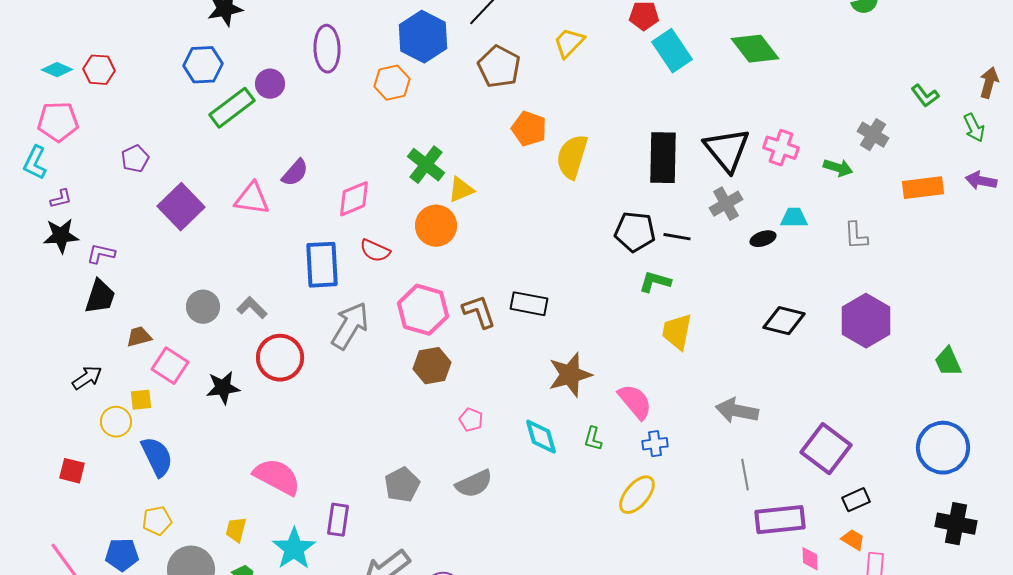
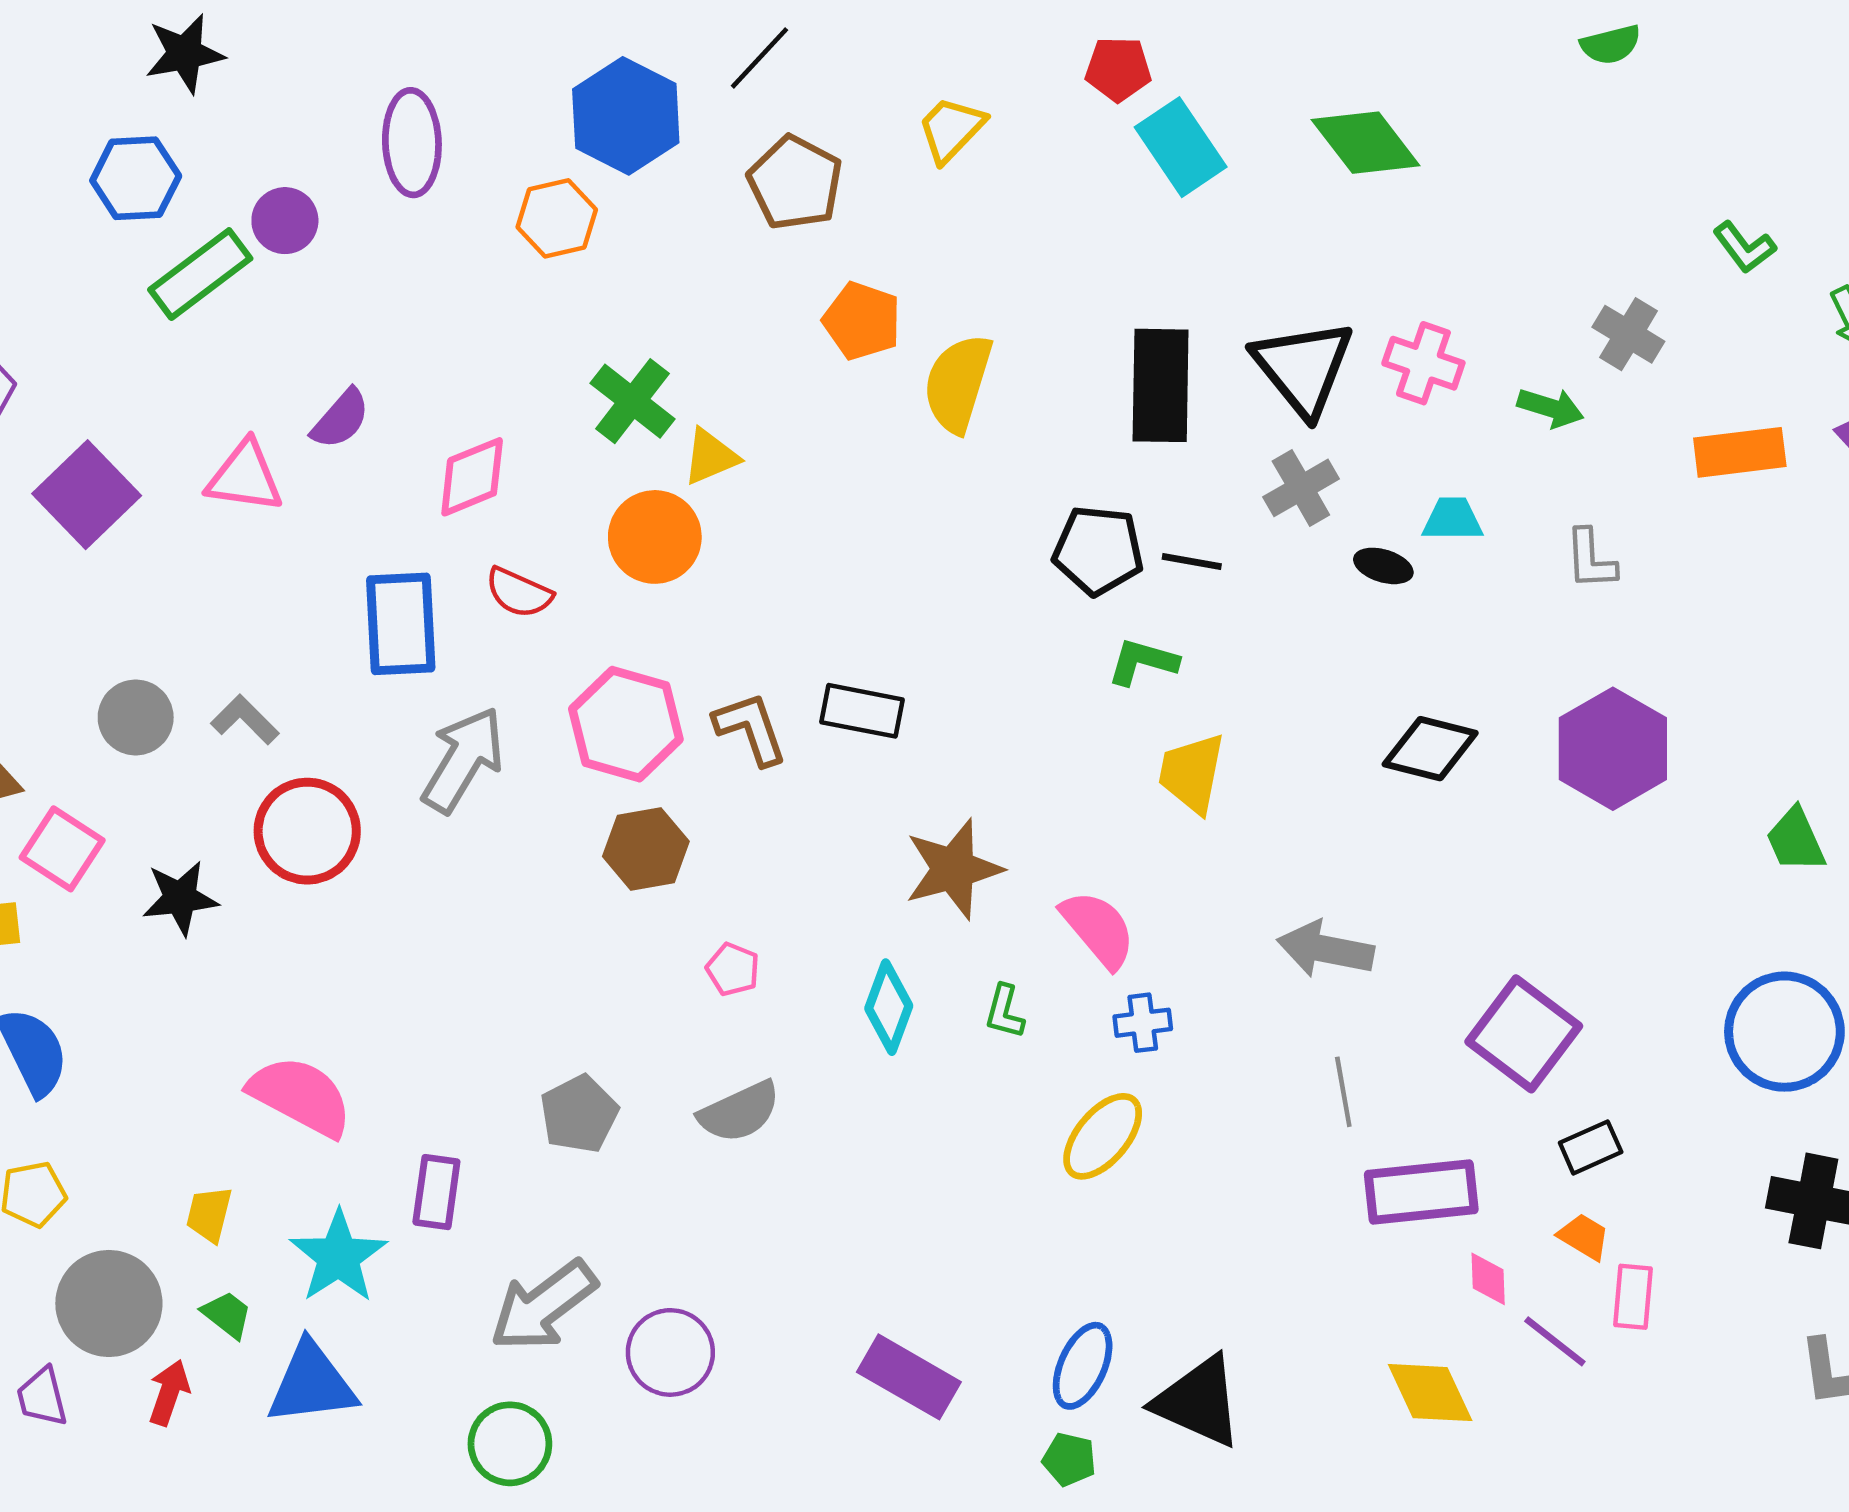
black ellipse: (763, 239) -> (1383, 566), turned 35
cyan diamond: (541, 437) -> (889, 1007), turned 36

